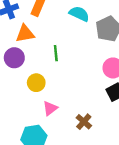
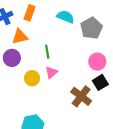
pink triangle: (50, 108) -> (51, 72), moved
brown cross: (84, 122) -> (81, 96), moved, size x1.5

